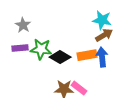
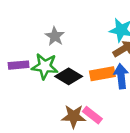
gray star: (23, 25) -> (55, 36), moved

